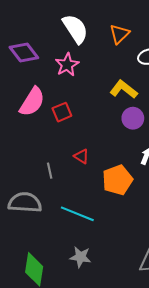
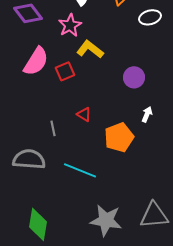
yellow L-shape: (124, 89) -> (90, 49), moved
gray star: (80, 257) -> (106, 220), moved, size x1.5

